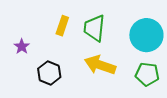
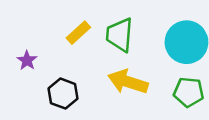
yellow rectangle: (62, 26) -> (78, 33), turned 30

